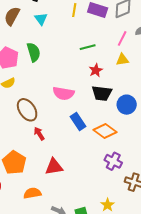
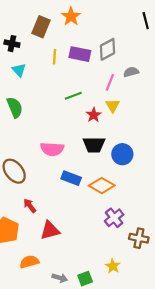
yellow triangle: (122, 60) -> (113, 106), turned -48
red star: (96, 70) -> (94, 115), moved
blue rectangle: (78, 121) -> (71, 178), turned -30
red arrow: (39, 134) -> (30, 206), moved
purple cross: (113, 161) -> (114, 218), turned 30

